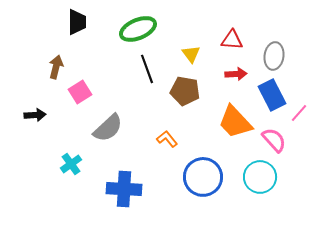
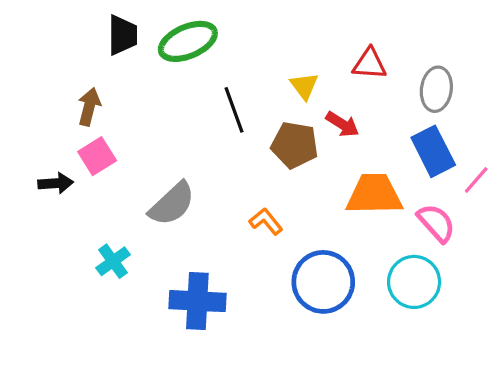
green ellipse: (138, 29) -> (188, 41), moved
red arrow: (236, 74) -> (342, 124), moved, turned 35
pink square: (80, 92) -> (97, 156), moved
orange trapezoid: (235, 122) -> (374, 194), turned 132

